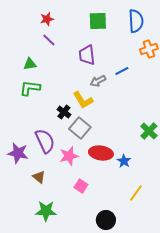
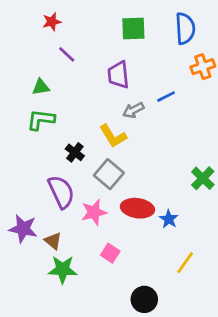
red star: (47, 19) -> (52, 22), moved
black cross: (64, 112) -> (75, 152), moved
purple star: (18, 153) -> (23, 229), moved
green star: (46, 211) -> (63, 269), moved

